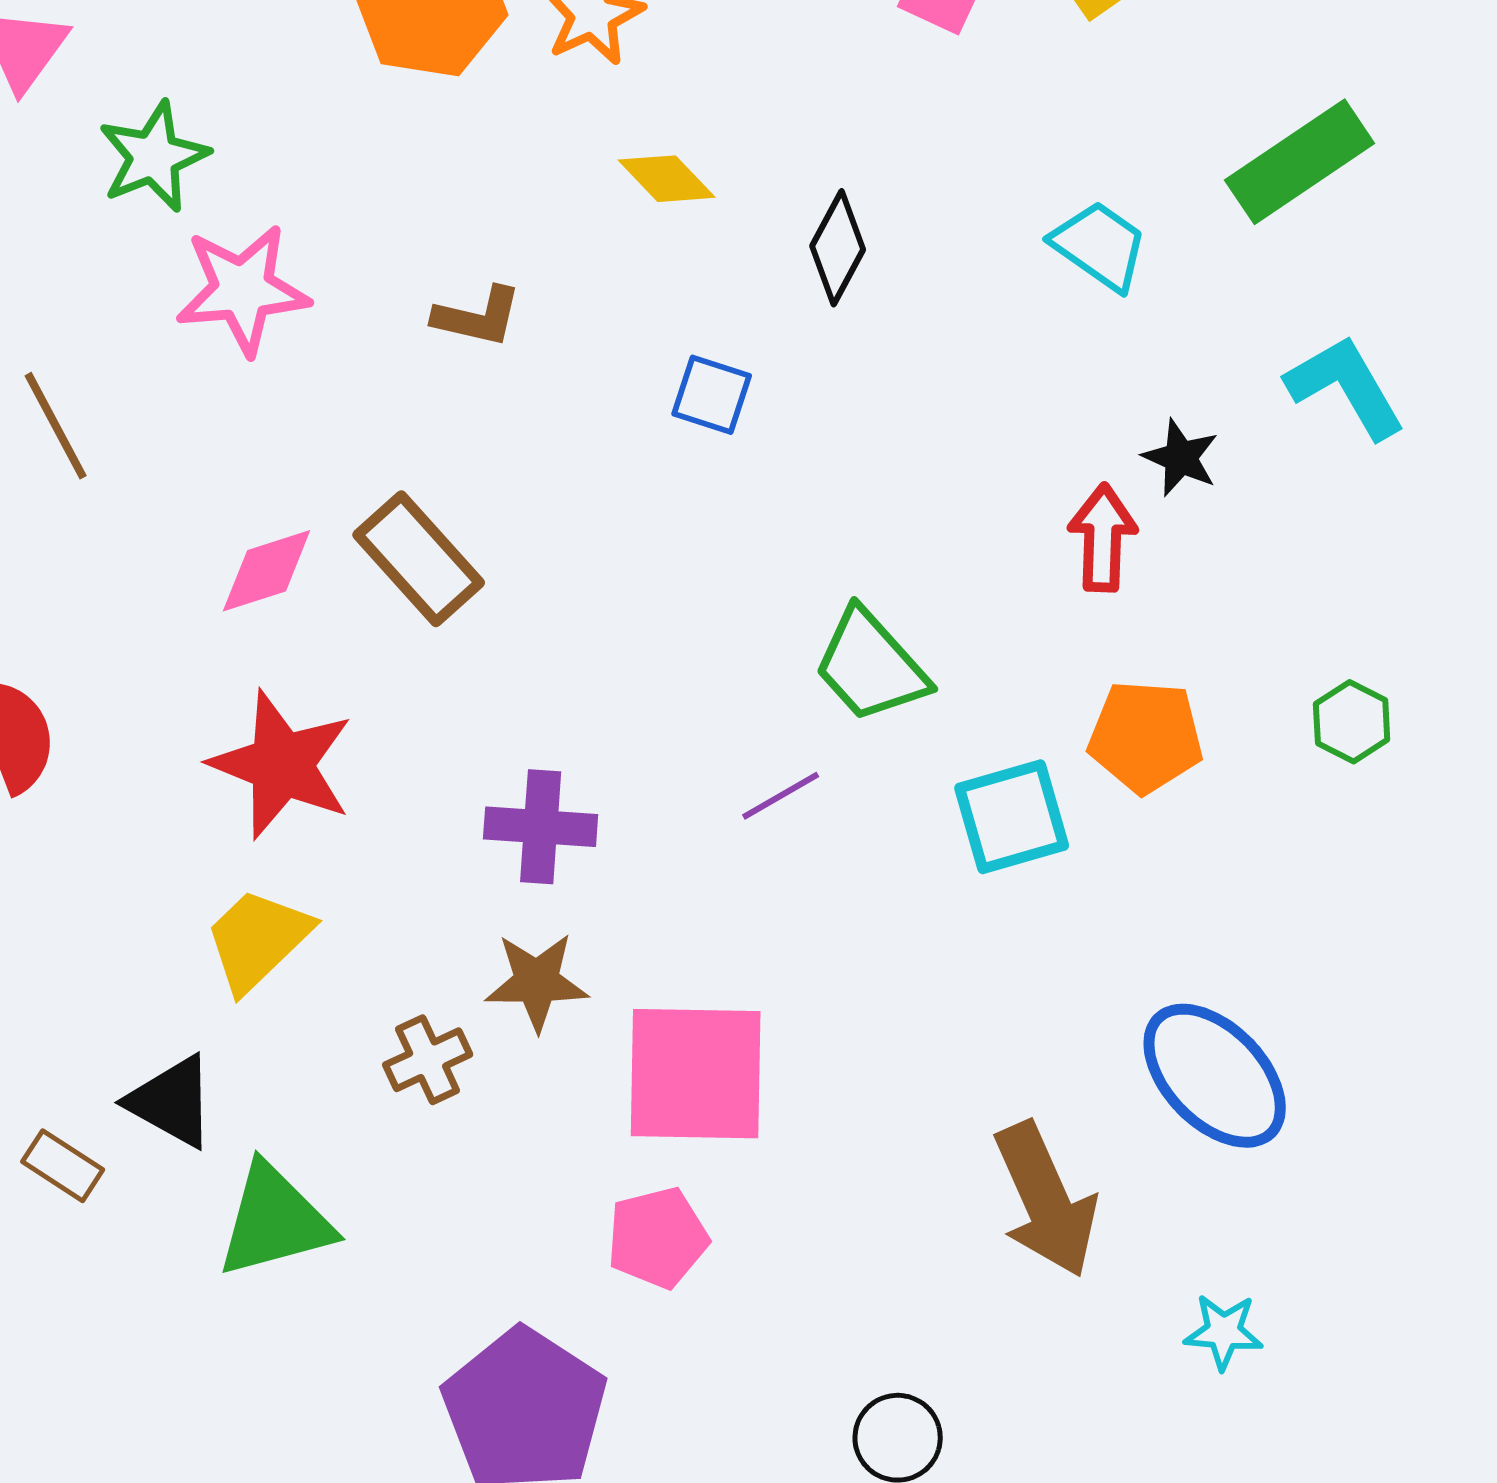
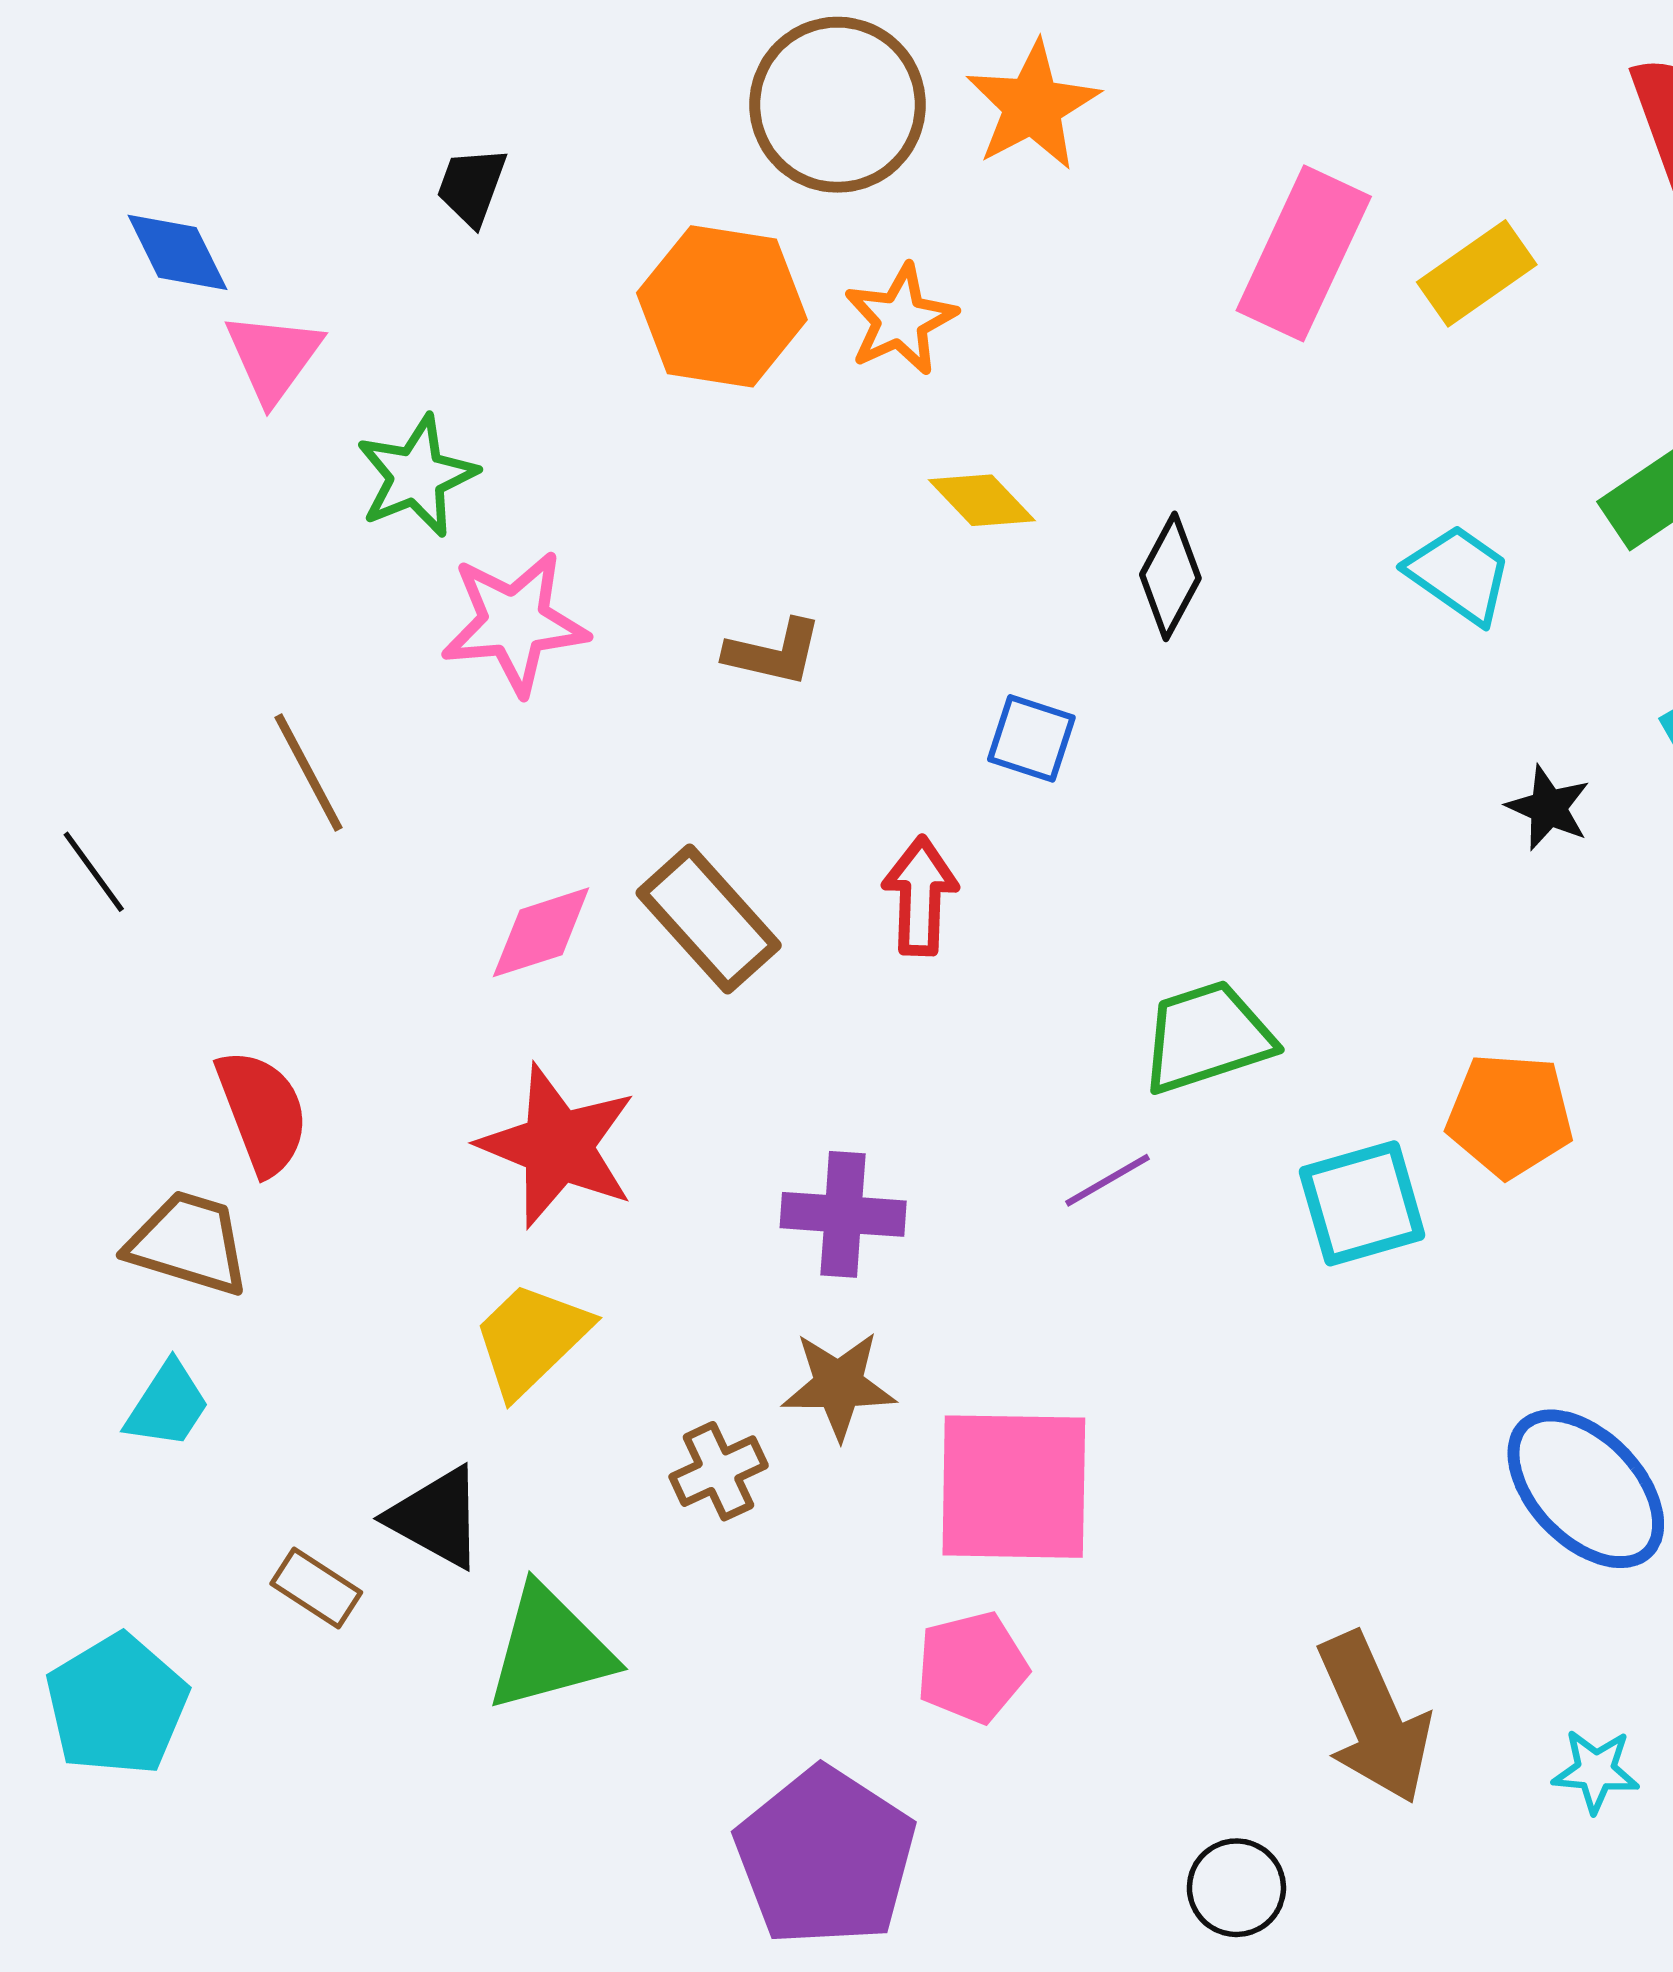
red arrow: (1103, 538) -> (920, 896), moved
green trapezoid: (871, 666) -> (1207, 1037), turned 114
brown arrow: (1046, 1200) -> (1374, 1718), moved

